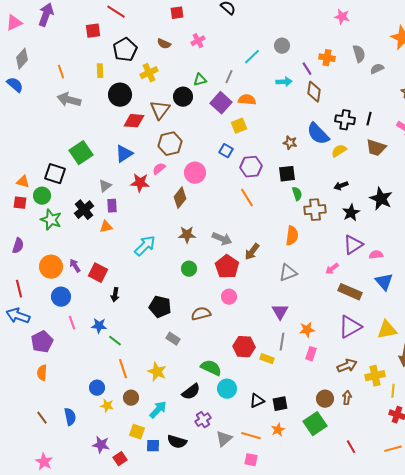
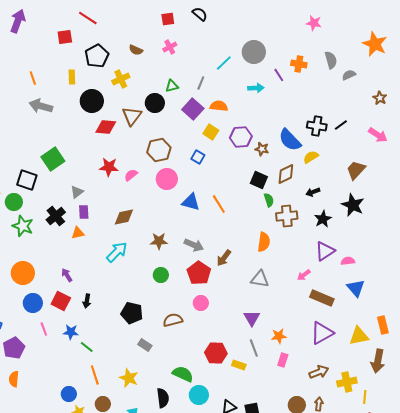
red square: (177, 13) -> (168, 19), moved
gray circle: (282, 46) -> (254, 52), size x1.5
brown diamond: (314, 92) -> (286, 174), moved, turned 55
black line: (369, 119) -> (341, 125), turned 40
yellow square: (239, 126) -> (211, 132), turned -35
brown hexagon: (170, 144) -> (159, 150), moved
brown trapezoid: (376, 148) -> (356, 170), moved, turned 115
blue triangle: (124, 154) -> (191, 202), moved, turned 48
purple hexagon: (251, 167) -> (241, 137), moved
black square: (287, 174) -> (259, 180), turned 30
red star: (140, 183) -> (109, 167), moved
brown diamond: (180, 198) -> (124, 217), moved, turned 40
purple arrow: (75, 266) -> (67, 275), moved
red square: (98, 273) -> (61, 301), moved
gray triangle: (288, 273) -> (260, 279), turned 30
gray line: (282, 342) -> (254, 348), turned -30
black semicircle: (191, 392) -> (163, 398), turned -60

